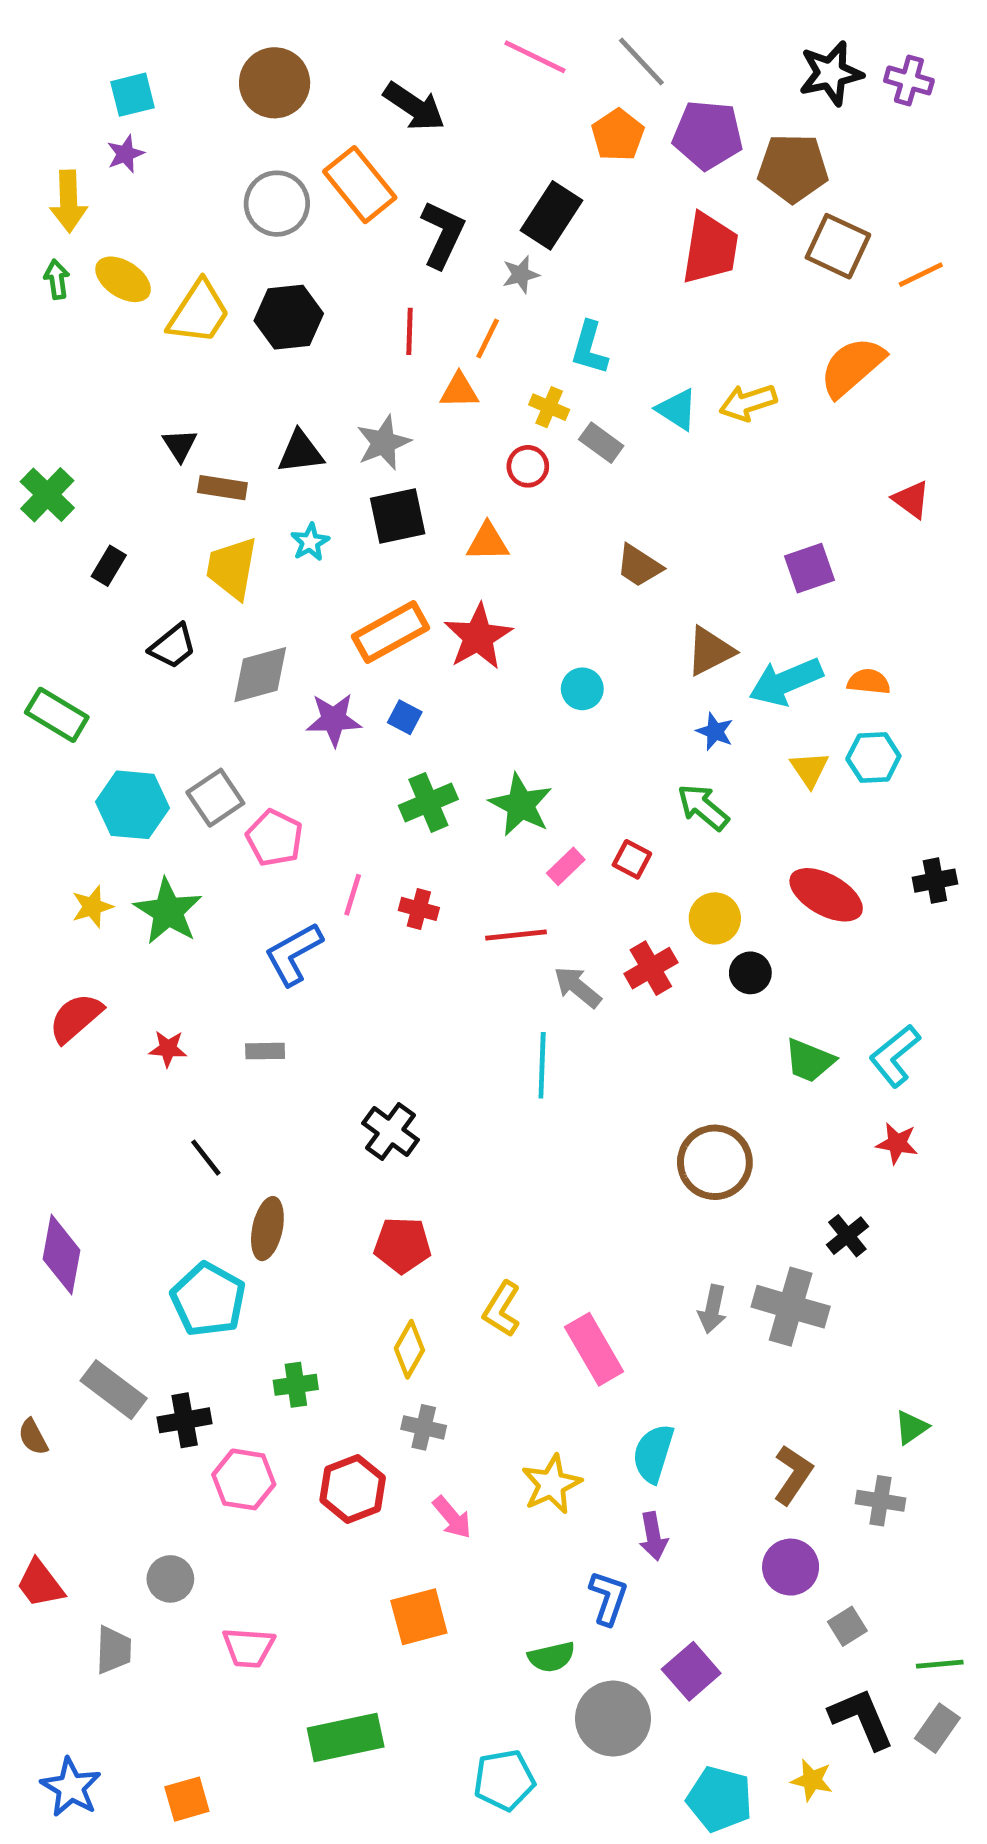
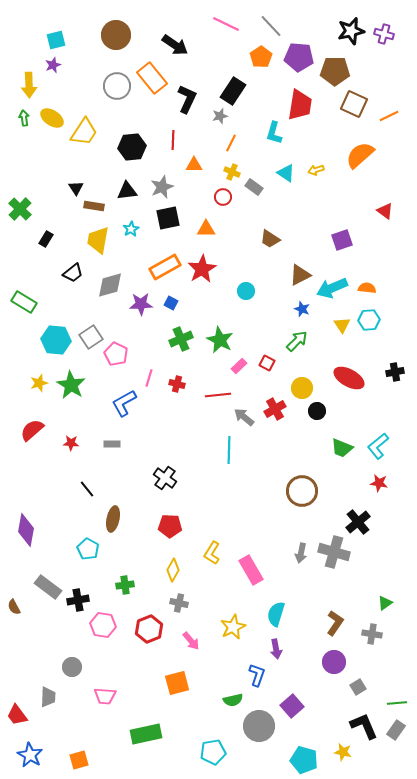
black hexagon: (289, 317) -> (132, 147), moved
orange line: (488, 338) -> (231, 143), moved
cyan L-shape: (589, 348) -> (274, 133), moved
yellow arrow: (748, 402) -> (316, 170), size x0.7
green arrow: (703, 807) -> (297, 341), turned 95
black cross: (847, 1236) -> (358, 522), size x1.4
cyan pentagon: (208, 1300) -> (88, 549), size x0.7
red trapezoid: (40, 1584) -> (17, 715), moved

